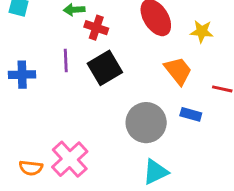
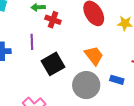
black square: (105, 68) -> (53, 64), moved
orange trapezoid: (178, 71) -> (94, 56), moved

